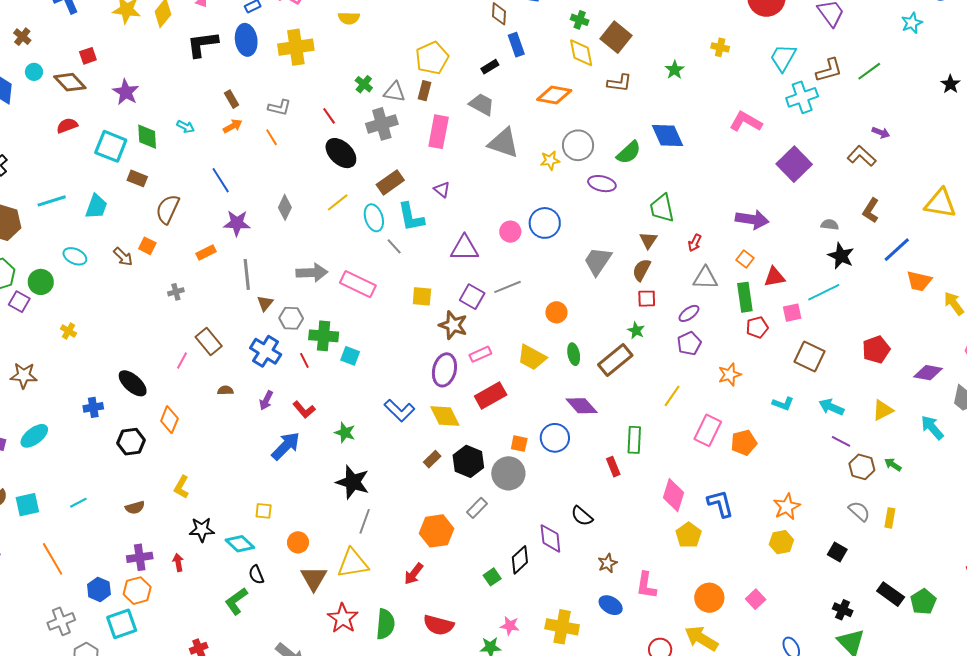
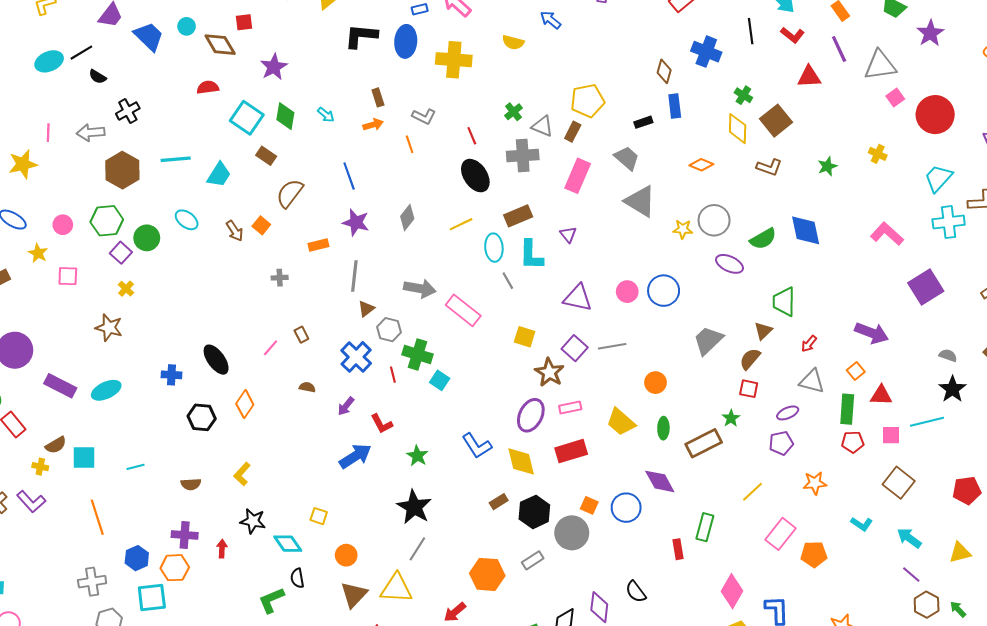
orange diamond: (554, 95) -> (701, 165), size x0.7
yellow cross: (69, 331) -> (126, 289), moved
brown rectangle: (209, 342) -> (301, 335), size x0.6

